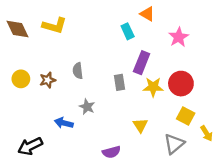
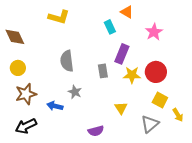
yellow L-shape: (55, 26) -> (59, 17), moved
brown diamond: (17, 29) -> (15, 37), moved
gray semicircle: (78, 71) -> (67, 61), size x1.5
brown star: (48, 80) -> (26, 94), moved, size x1.5

